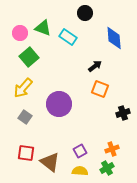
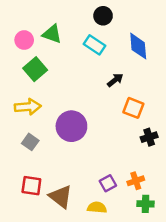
cyan rectangle: (68, 37) -> (95, 45), moved
yellow arrow: (23, 88) -> (28, 107), turned -135
orange square: (100, 89) -> (133, 108), moved
purple square: (80, 151) -> (108, 183), moved
green cross: (107, 168) -> (145, 204), moved, turned 32

